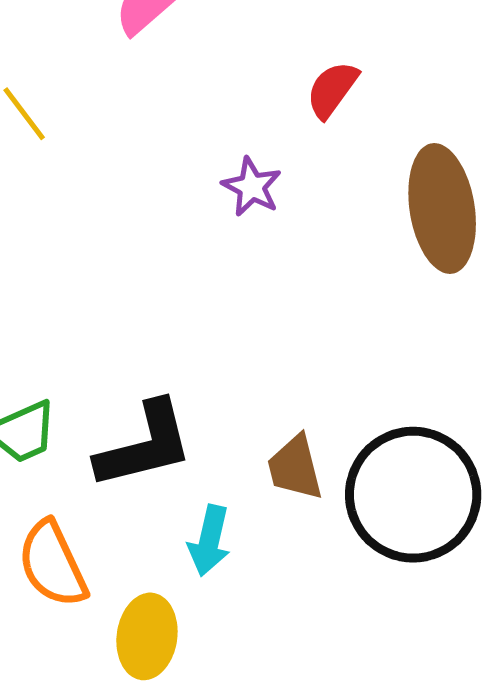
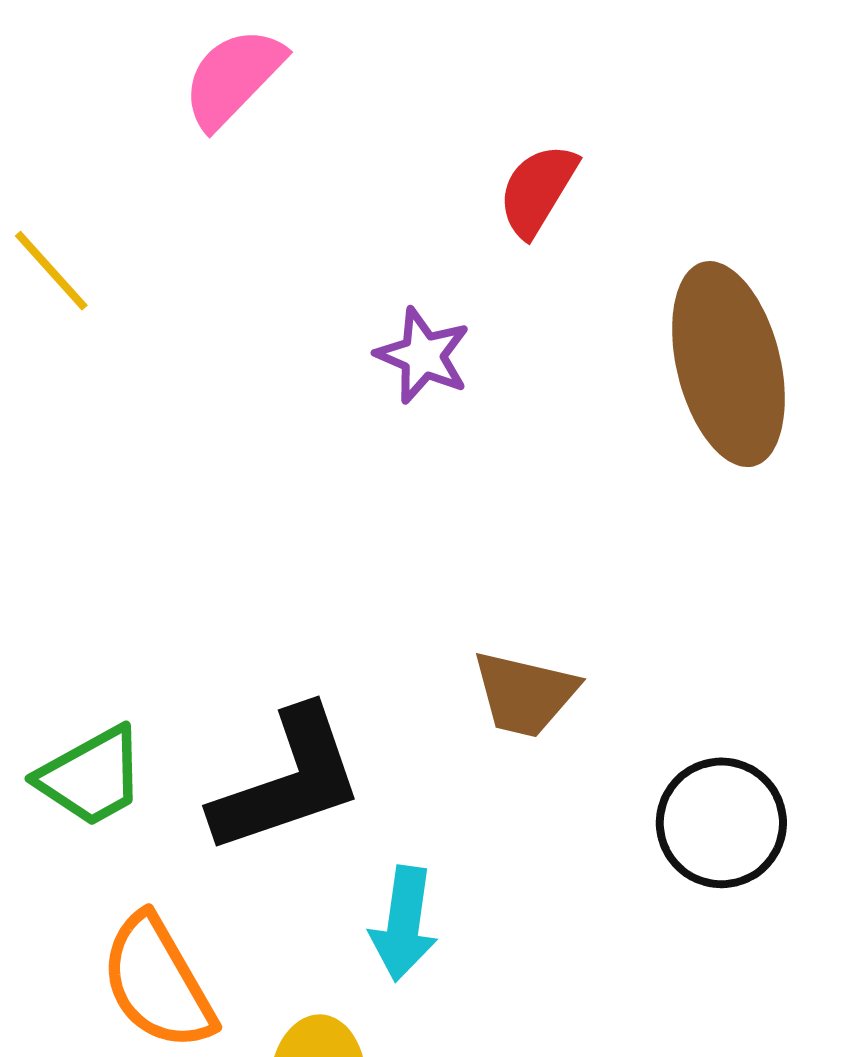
brown trapezoid: (295, 468) -> (525, 694), moved, turned -58
black circle: (413, 495) -> (721, 823), size x0.6

